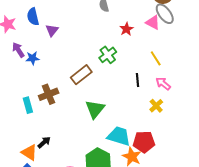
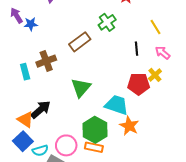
green triangle: (95, 109) -> (81, 88), moved
black arrow: (44, 142) -> (41, 110), size x1.5
red pentagon: (144, 142) -> (139, 84), moved

